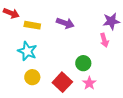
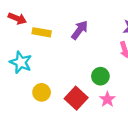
purple arrow: (65, 23) -> (80, 30), turned -72
cyan star: (27, 51) -> (21, 62), moved

